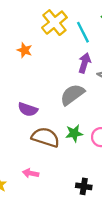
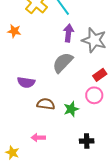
green star: (74, 133) -> (71, 109), moved
brown semicircle: (45, 137) -> (46, 104), size x0.7

